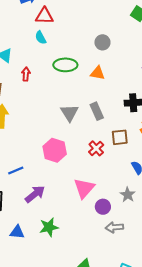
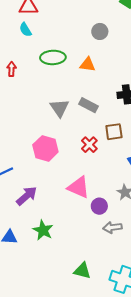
gray circle: (102, 42) -> (100, 31), moved
gray rectangle: (97, 111) -> (88, 105), turned -36
pink triangle: (84, 188) -> (78, 187), turned -45
green star: (49, 227) -> (43, 230), turned -30

